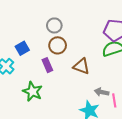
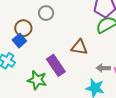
brown circle: (58, 45) -> (23, 28), moved
purple rectangle: (47, 65) -> (56, 65), moved, size x1.5

